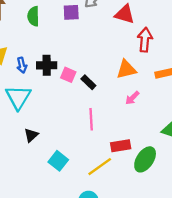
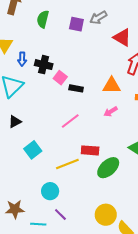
black rectangle: (88, 82) -> (76, 88), turned -48
pink line: (91, 119) -> (70, 121), turned 42

